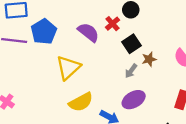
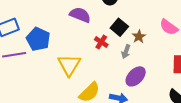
red cross: (112, 24) -> (101, 42), moved
purple semicircle: (88, 32) -> (80, 15), moved

